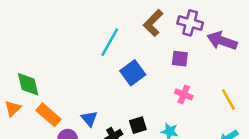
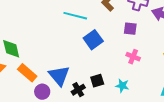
cyan line: (110, 42) -> (75, 16), turned 75
blue triangle: (89, 119) -> (59, 76), size x1.6

